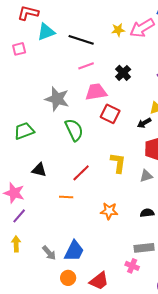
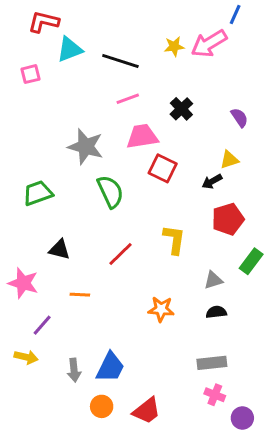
gray triangle: (146, 176) -> (213, 280), moved
orange line: (66, 197) -> (80, 295), moved
purple line: (19, 216) -> (42, 325), moved
yellow arrow: (16, 244) -> (26, 357), turned 105
gray arrow: (49, 253) -> (74, 370), turned 35
pink cross: (132, 266) -> (215, 395), moved

